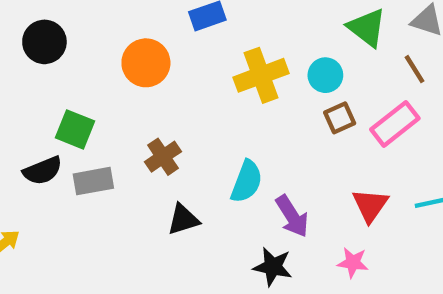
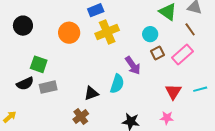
yellow cross: (261, 75) -> (107, 32), moved
brown cross: (163, 157) -> (81, 116), moved
purple arrow: (292, 216) -> (133, 65), moved
black triangle: (183, 219) -> (91, 93), moved

